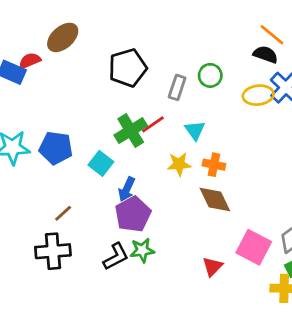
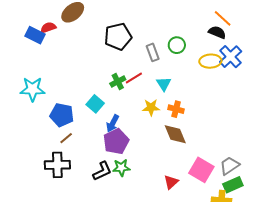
gray rectangle: (177, 87) -> (153, 52), turned -42
green cross: (131, 131) -> (118, 82), size x0.7
blue pentagon: (56, 148) -> (62, 115), moved

